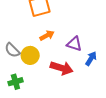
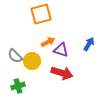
purple triangle: (74, 44) -> (61, 50), moved
blue arrow: (91, 59) -> (89, 44), moved

